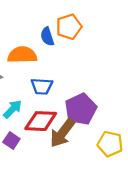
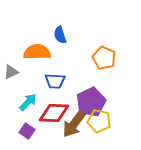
orange pentagon: (69, 27) -> (104, 58), moved, turned -30
yellow pentagon: (110, 144) -> (99, 121), moved

